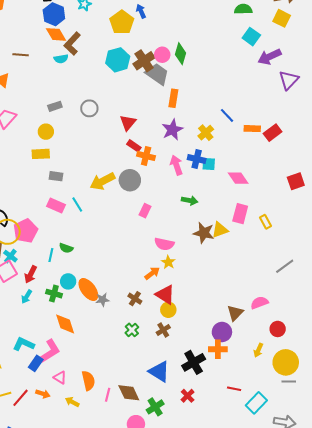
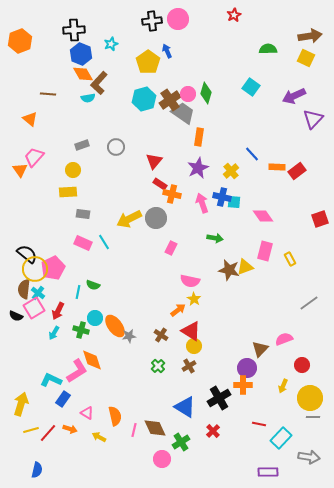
cyan square: (251, 37) -> (251, 87), moved
pink L-shape: (50, 351) -> (77, 371), moved

